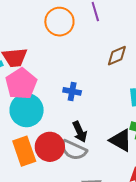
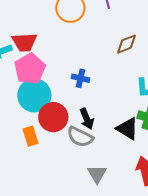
red circle: (50, 147) -> (53, 117), moved
orange rectangle: (24, 151) -> (31, 136), size x0.7

